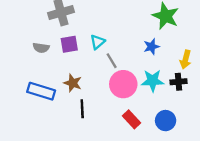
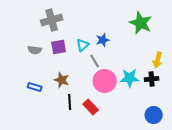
blue star: (151, 47) -> (103, 40), moved
blue rectangle: (41, 91) -> (35, 87), size x0.6
red rectangle: (131, 119) -> (91, 107), moved
blue circle: (166, 121) -> (154, 115), moved

